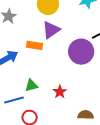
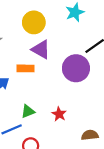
purple triangle: (51, 30) -> (41, 49), turned -48

